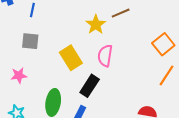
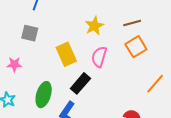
brown line: (121, 13) -> (132, 23), moved
orange square: (163, 44) -> (136, 47), moved

